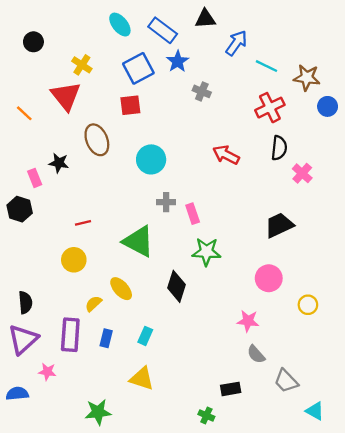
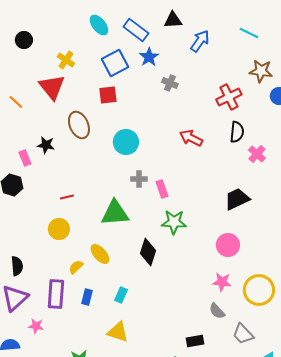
cyan line: (266, 66) -> (249, 33), moved
green triangle: (138, 241) -> (115, 213), turned -32
yellow circle: (308, 305) -> (259, 290), moved, size x1.8
pink star: (248, 321) -> (222, 282), moved

